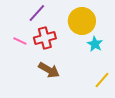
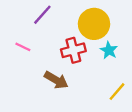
red cross: (45, 38) -> (73, 50), moved

